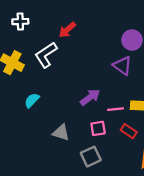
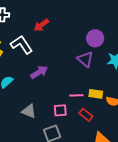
white L-shape: (46, 55) -> (22, 45), turned 85
purple arrow: (90, 97) -> (39, 72), moved

